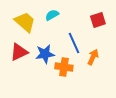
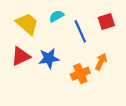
blue line: (74, 43) -> (80, 31), moved
orange cross: (64, 67) -> (80, 74), moved, turned -30

